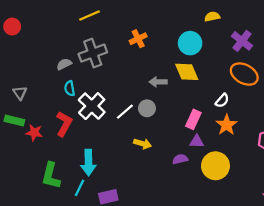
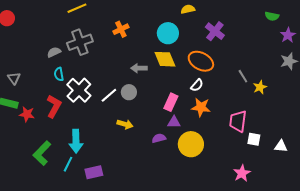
orange ellipse: (244, 74) -> (201, 61), moved
orange star: (227, 125) -> (201, 107), turned -30
green L-shape: (51, 176) -> (42, 153), turned 30

